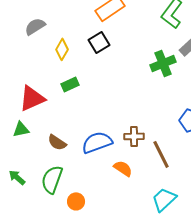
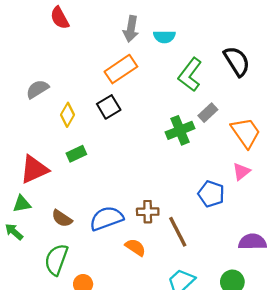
green arrow: (17, 177) -> (14, 232), moved

